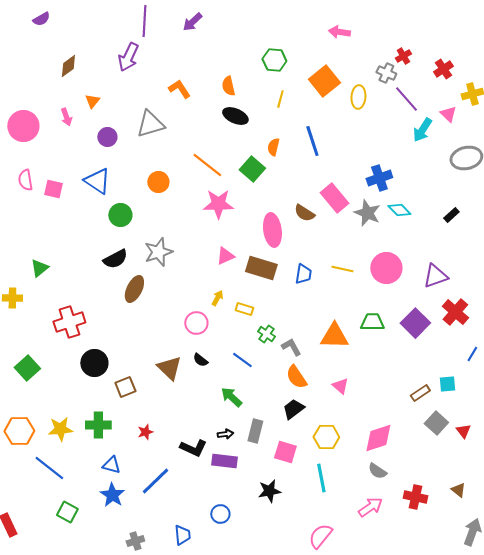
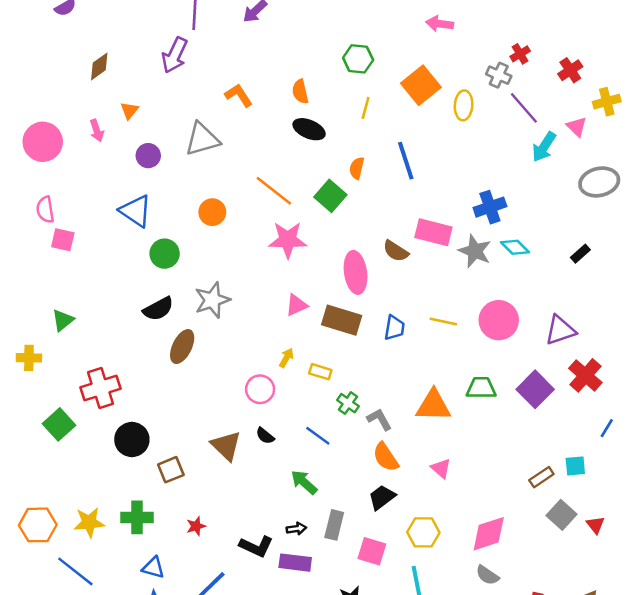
pink square: (53, 189) -> (63, 240), moved
pink rectangle: (334, 198) -> (433, 232), turned -36
green square: (27, 368) -> (59, 424), moved

